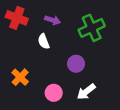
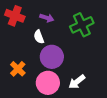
purple circle: (76, 64) -> (52, 57), moved, size x1.5
pink circle: (54, 93) -> (48, 83), size x1.5

